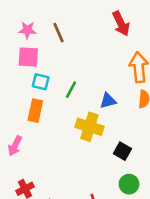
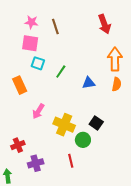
orange rectangle: (35, 111) -> (20, 85), moved, turned -42
yellow cross: (89, 127) -> (64, 125), moved
pink arrow: (15, 146) -> (38, 111), moved
green circle: (129, 184) -> (83, 140), moved

